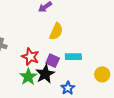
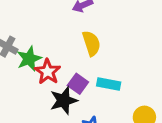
yellow semicircle: (56, 31) -> (91, 43), turned -54
green star: (28, 77) -> (29, 59), moved

